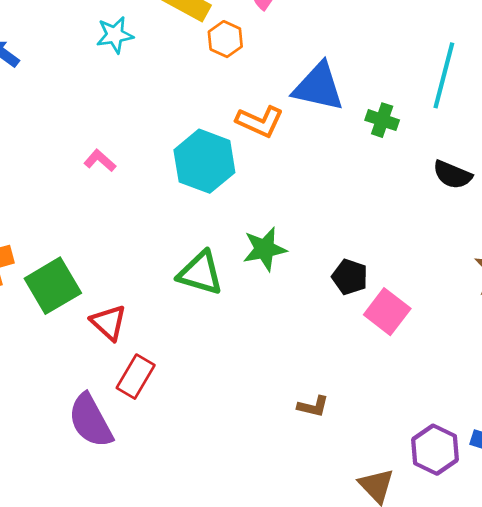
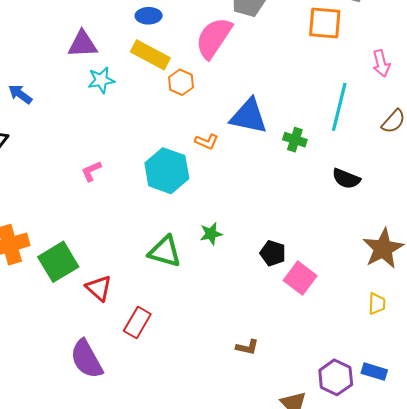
orange L-shape: (260, 121) -> (207, 142), size x0.7
pink L-shape: (100, 161) -> (91, 171), turned -65
green star: (265, 249) -> (211, 234), size x0.7
red rectangle: (136, 377) -> (137, 323), moved

